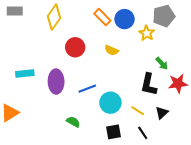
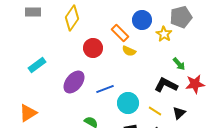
orange rectangle: (102, 17) -> (120, 33), moved
cyan rectangle: (25, 73) -> (37, 65), moved, turned -30
purple ellipse: (56, 82) -> (74, 82), turned 40
black L-shape: (149, 85) -> (166, 85), turned 105

